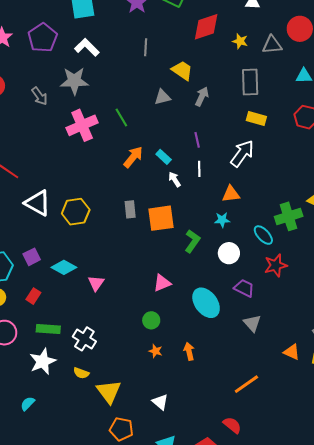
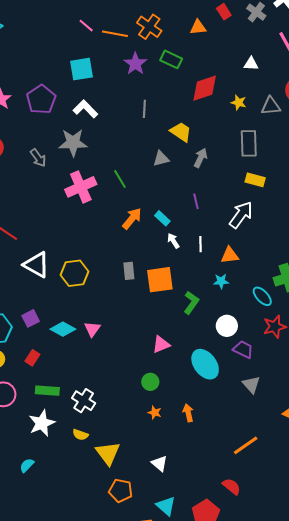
white line: (199, 169) -> (200, 244), moved
white circle: (229, 253) -> (227, 326), moved
pink triangle: (96, 283) -> (92, 329), moved

